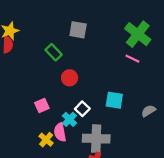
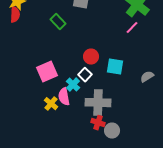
pink line: (132, 59) -> (132, 28), turned -72
red circle: (70, 78) -> (91, 57), moved
pink square: (42, 106) -> (47, 72), size x1.5

